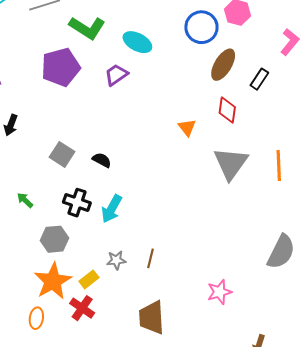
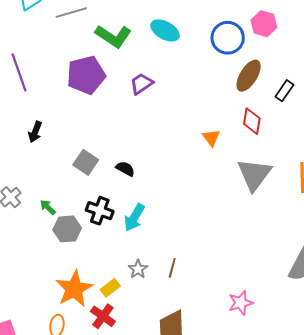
cyan ellipse: (137, 42) -> (165, 30), moved
gray hexagon: (55, 239) -> (67, 229), moved
gray star: (116, 260) -> (138, 269), turned -30

